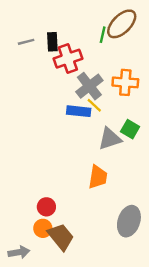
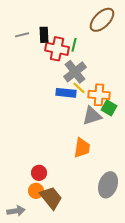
green line: (103, 35) -> (74, 45), moved
red cross: (68, 59) -> (57, 49), turned 30
orange cross: (125, 82) -> (99, 95), moved

